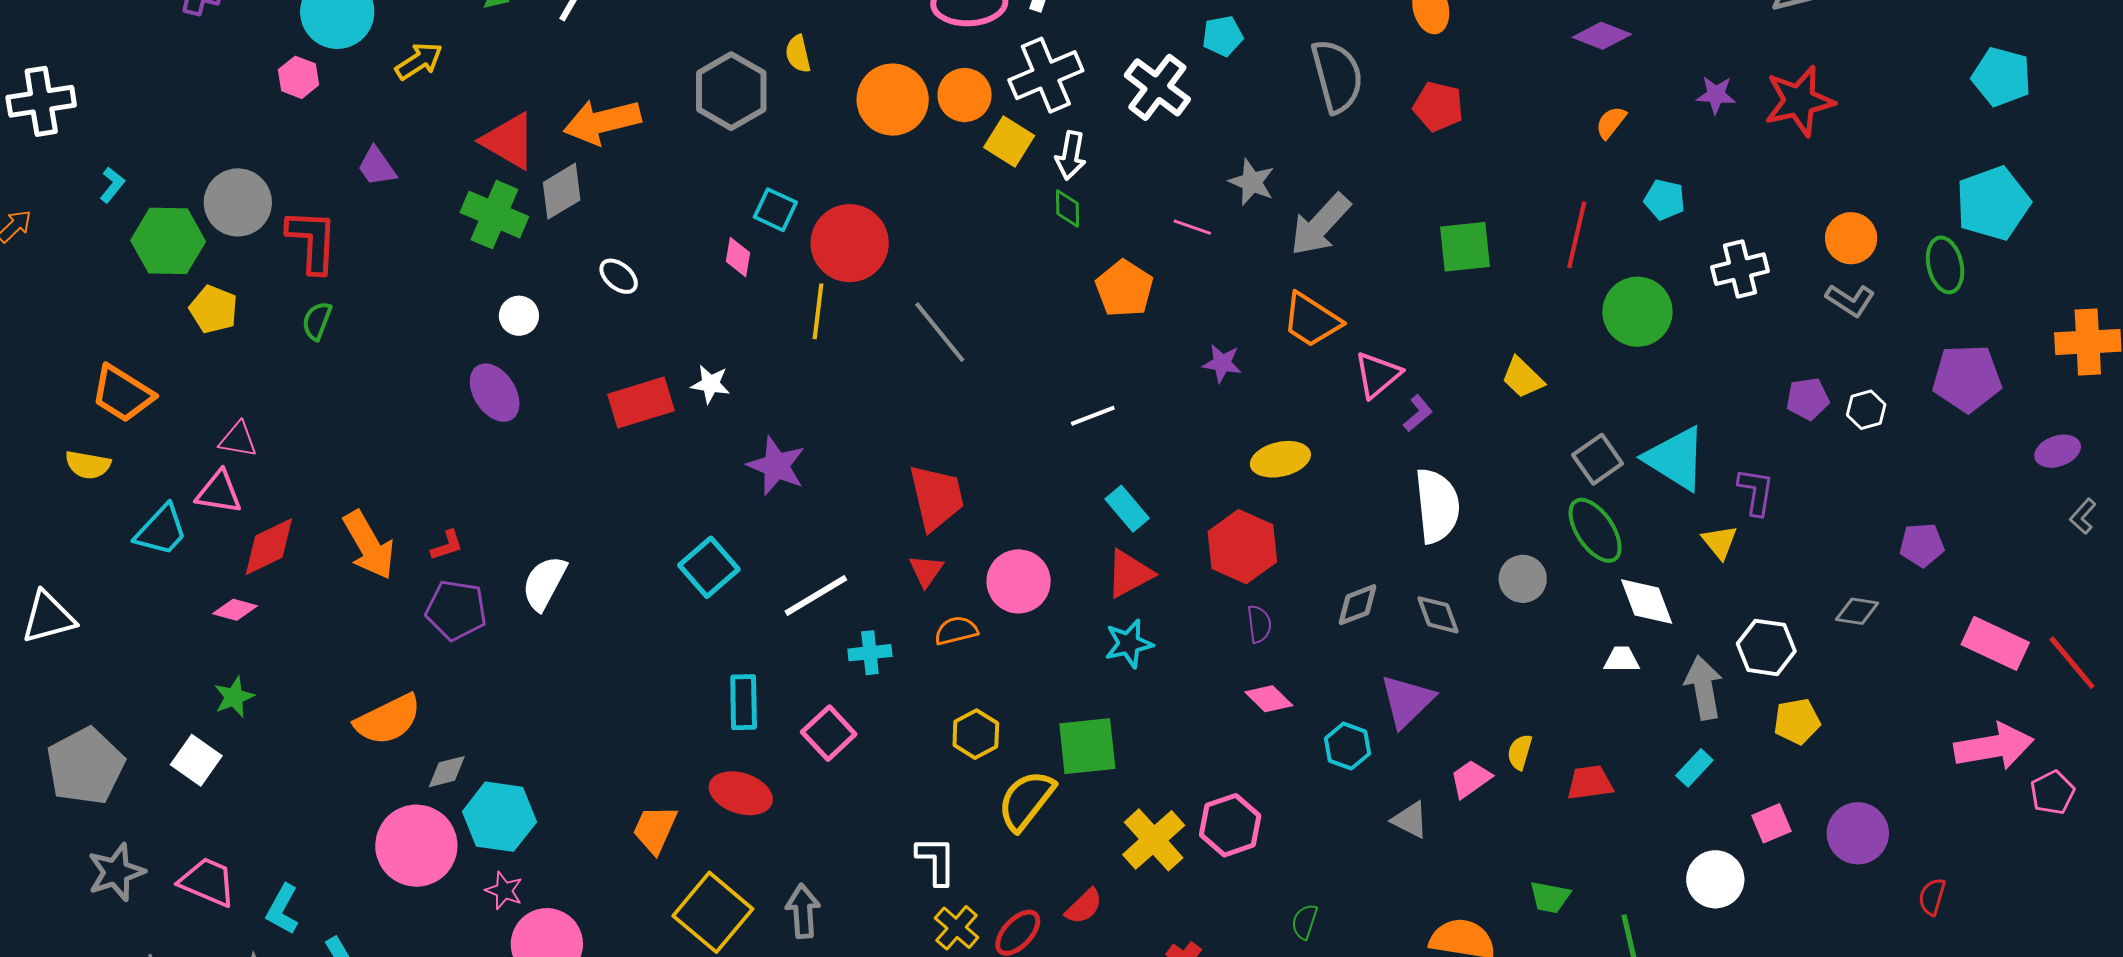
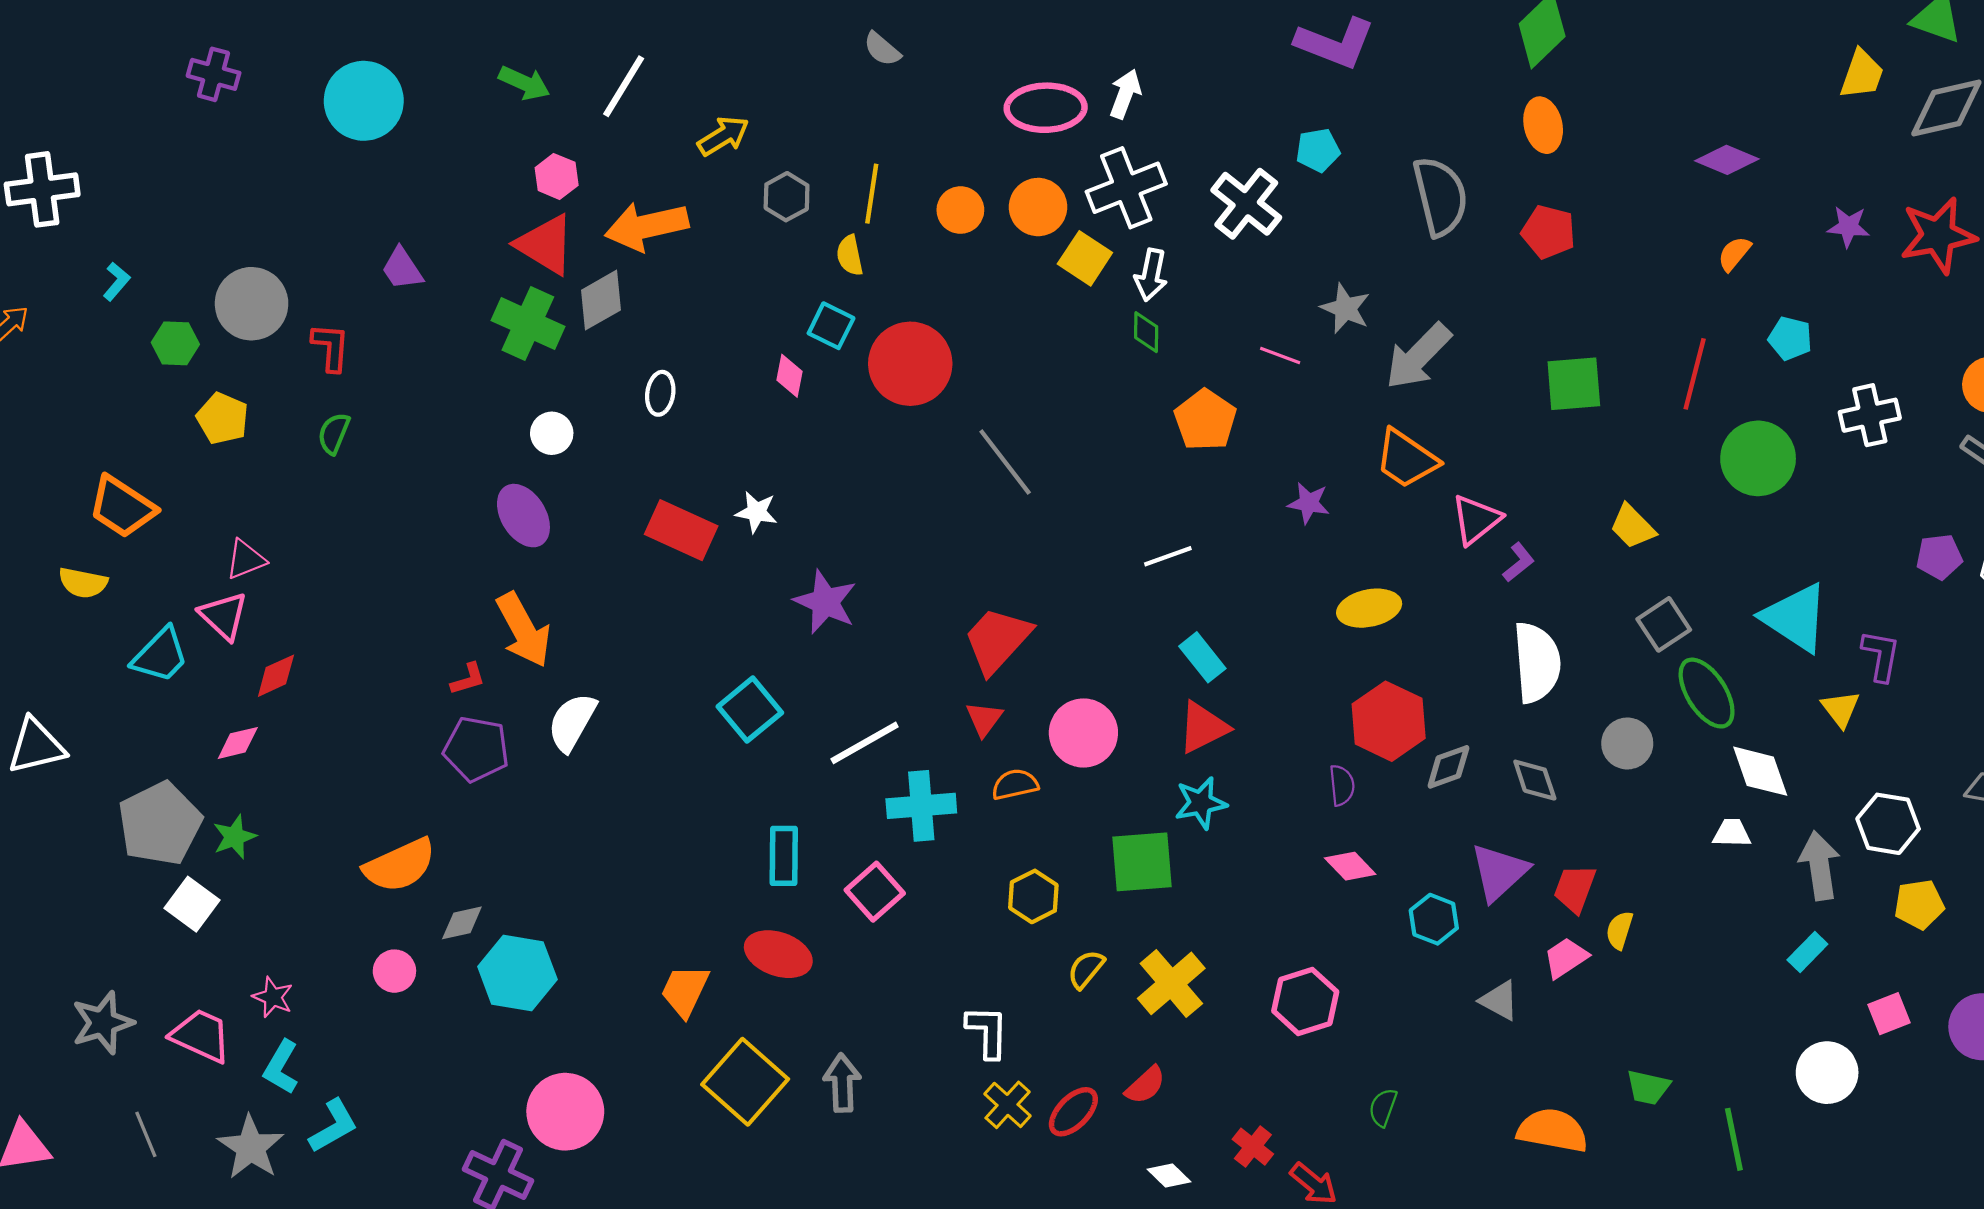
yellow semicircle: (798, 54) -> (850, 255), moved
yellow arrow: (419, 61) -> (723, 136), moved
pink hexagon: (298, 77) -> (557, 176), moved
gray hexagon: (731, 91) -> (787, 197), size x0.6
orange circle: (893, 100) -> (960, 210), size x0.6
green hexagon: (168, 241) -> (175, 343), size x0.6
red L-shape: (312, 241) -> (331, 347), size x0.7
white ellipse: (619, 276) -> (660, 393), turned 57
yellow line: (818, 311) -> (872, 194), moved
red rectangle: (641, 403) -> (681, 530), turned 40
pink triangle: (238, 440) -> (246, 559), turned -33
gray square: (1598, 459) -> (1664, 624), moved
pink triangle: (219, 492) -> (224, 616), turned 33
red trapezoid: (937, 497) -> (997, 640), turned -126
orange arrow: (369, 545) -> (524, 630), moved
red diamond: (269, 547) -> (276, 676), size x0.7
red hexagon: (1242, 547) -> (1389, 721), moved
pink diamond: (235, 610) -> (238, 743), turned -30
cyan cross: (870, 653) -> (921, 806), size x1.5
green square: (1087, 746) -> (1142, 862), moved
gray pentagon: (85, 766) -> (160, 824), moved
red trapezoid: (1590, 783) -> (1575, 889), moved, turned -63
yellow semicircle: (1026, 800) -> (1086, 969), size x0.6
yellow cross: (1154, 840) -> (1171, 983), moved
pink circle: (416, 846) -> (394, 971), moved, size x0.5
pink star: (504, 891) -> (273, 997), moved

